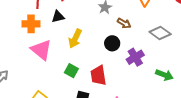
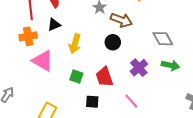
brown arrow: (124, 23) -> (121, 20), size x1.5
gray diamond: (160, 33) -> (163, 39), moved, turned 35
purple cross: (135, 57) -> (139, 68), moved

